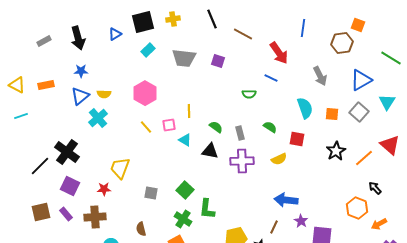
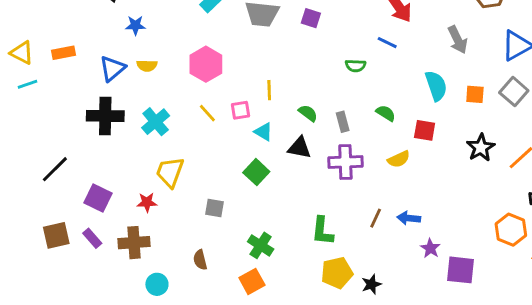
blue star: (81, 71) -> (135, 25), moved
cyan line: (21, 116) -> (28, 84), moved
cyan cross: (98, 118) -> (156, 122), moved
black cross: (67, 152) -> (105, 116), moved, turned -35
green square: (185, 190) -> (256, 172), moved
blue arrow: (286, 200) -> (409, 218), size x0.7
green L-shape: (207, 209) -> (322, 231), moved
brown line: (274, 227) -> (376, 218), moved

